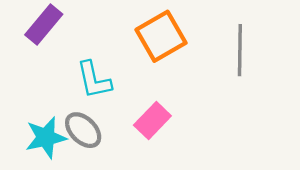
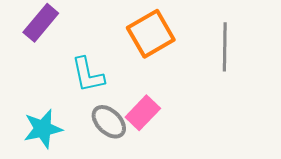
gray ellipse: (83, 130) -> (109, 122), moved

